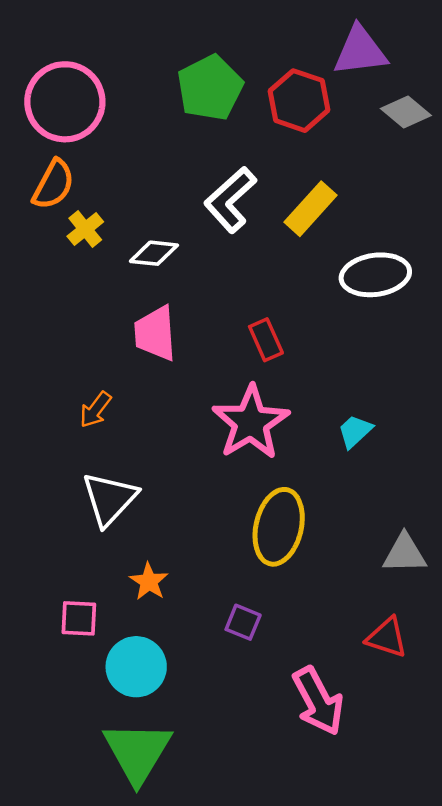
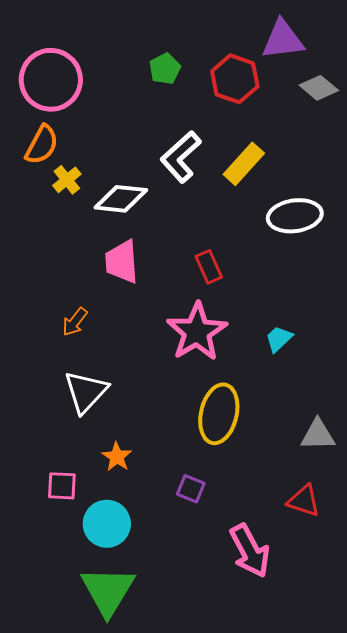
green pentagon: (210, 88) -> (165, 69), size x0.6
white diamond: (154, 253) -> (121, 199), size x1.4

